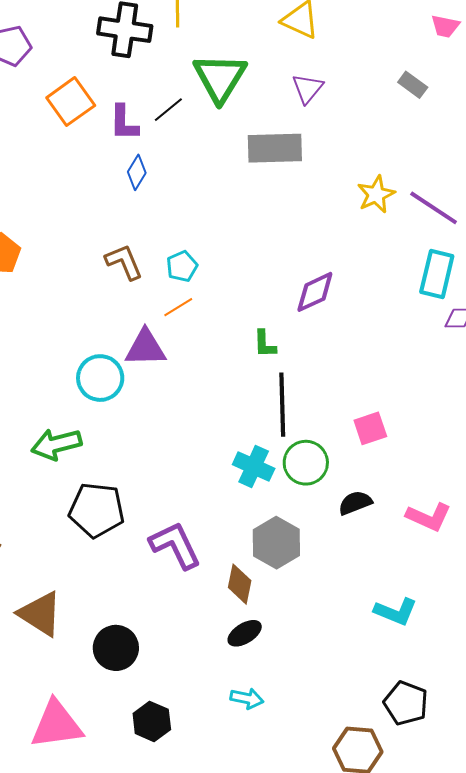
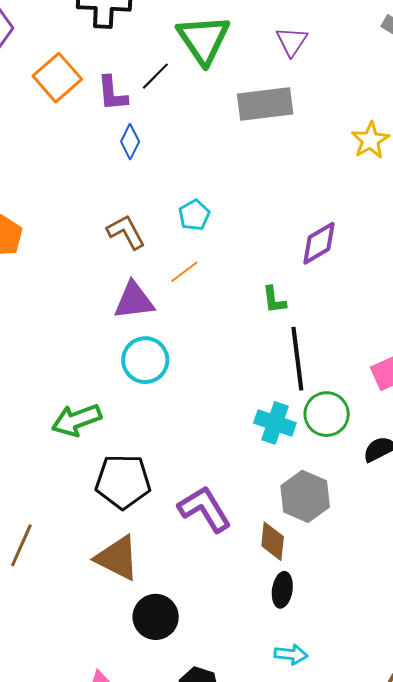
cyan pentagon: (182, 266) -> (194, 215), moved
purple triangle: (145, 348) -> (134, 301), moved
cyan circle: (100, 378) -> (145, 360), moved
brown triangle: (40, 614) -> (117, 558), moved
black ellipse: (245, 633) -> (282, 590), turned -44

